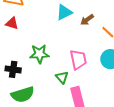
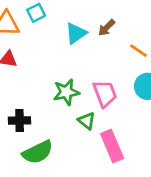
brown arrow: (87, 20) -> (107, 28), moved
green star: (39, 54) -> (66, 92), moved

